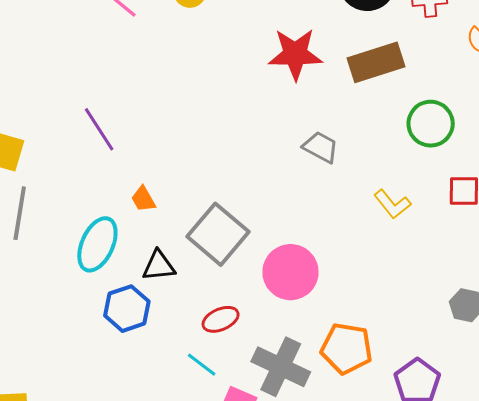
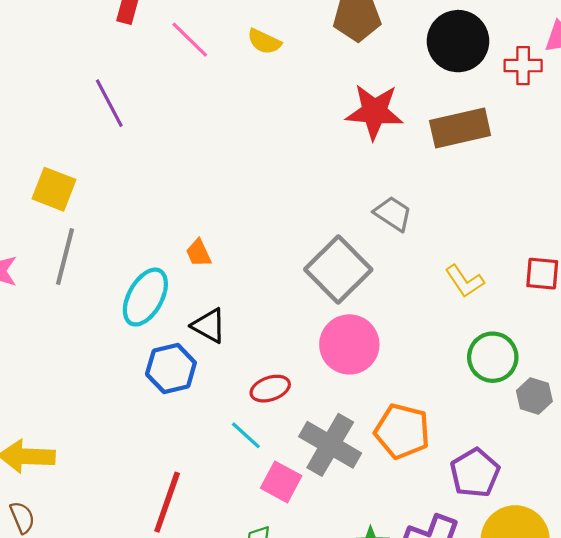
green circle: (431, 124) -> (493, 357), moved
purple line: (99, 129) -> (109, 103), moved
gray square: (218, 234) -> (338, 269), moved
black triangle: (159, 266) -> (209, 326), turned 30

